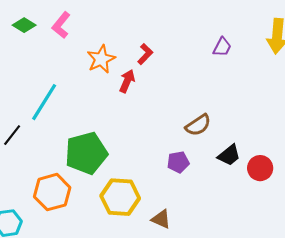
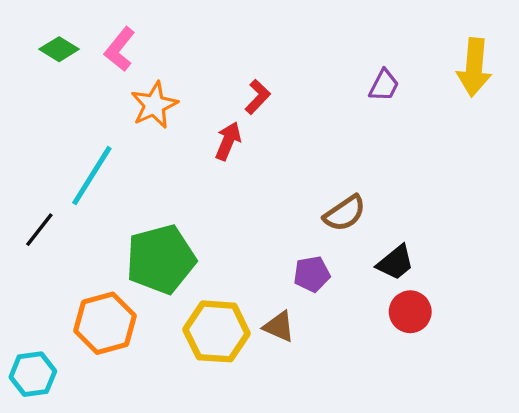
orange star: (101, 59) -> (154, 105), moved
red circle: (260, 168) -> (410, 312), moved
brown triangle: (161, 219) -> (279, 327), moved

